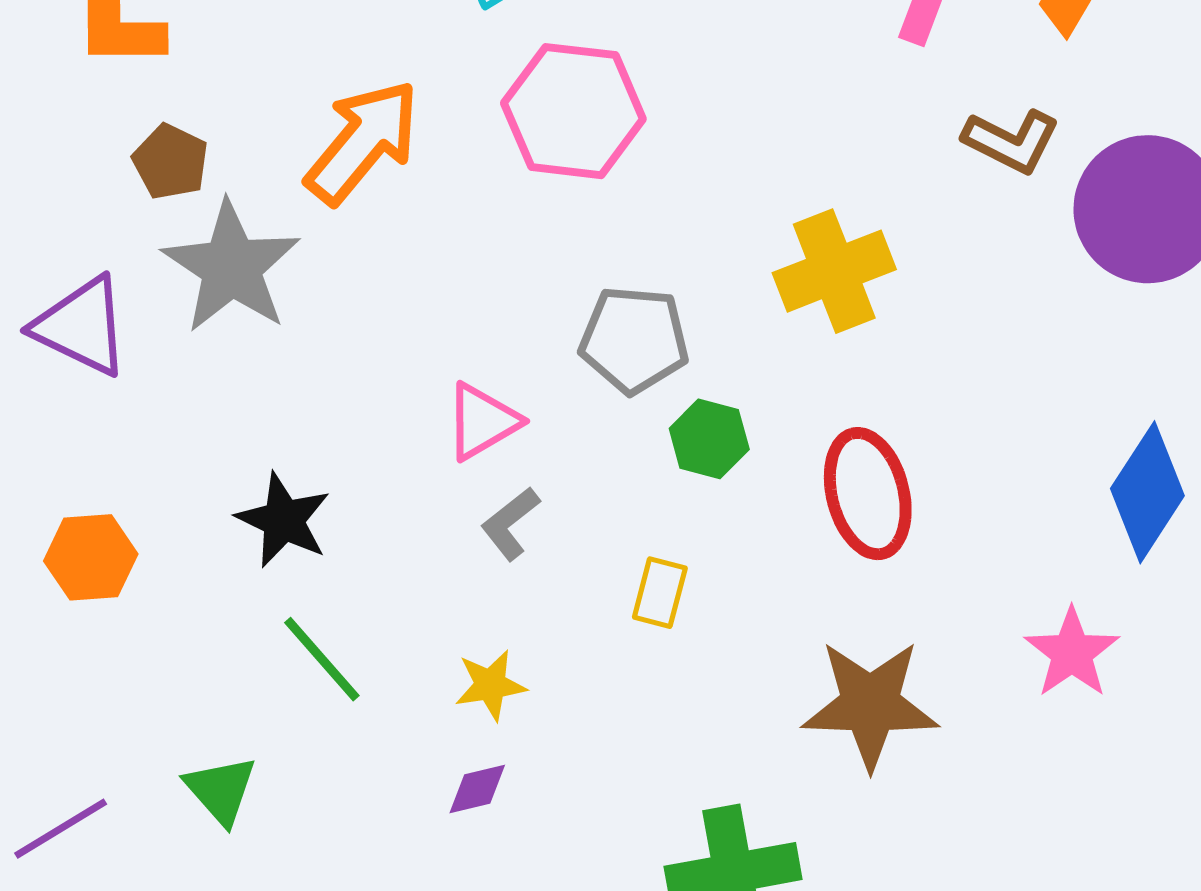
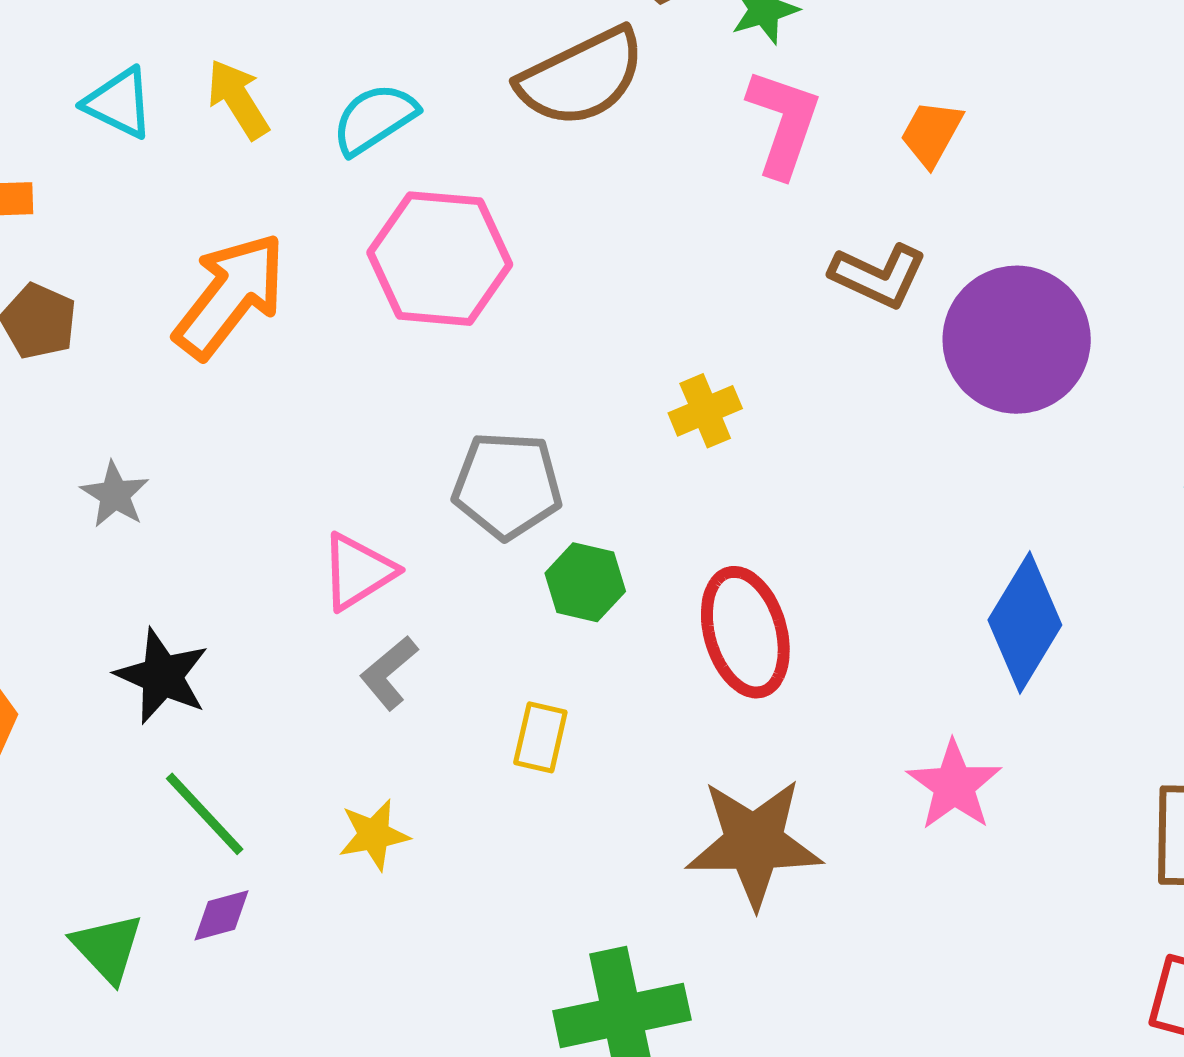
gray star: (231, 267) -> (115, 495), moved, size x0.5
yellow cross: (834, 271) -> (705, 411), size x0.6
purple diamond: (477, 789) -> (222, 915), moved

